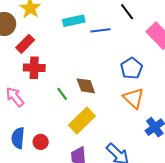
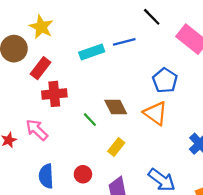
cyan rectangle: (74, 21) -> (92, 52), moved
orange triangle: (133, 98) -> (156, 113), moved
yellow rectangle: (82, 121) -> (116, 147), size x0.6
red circle: (41, 142) -> (83, 174), moved

